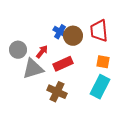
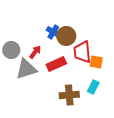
red trapezoid: (99, 31) -> (82, 52), moved
cyan rectangle: (100, 87) -> (93, 87), size x0.6
brown cross: (57, 92) -> (69, 95), moved, turned -30

